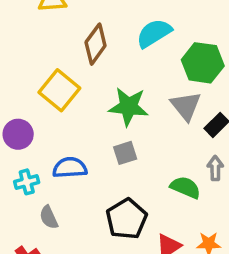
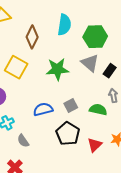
cyan semicircle: (154, 33) -> (64, 25), turned 140
gray square: (125, 153) -> (71, 105), moved
blue semicircle: (70, 168) -> (43, 109), moved

